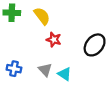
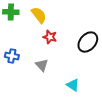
blue cross: (14, 69) -> (12, 56), moved
cyan triangle: (65, 74) -> (73, 85), moved

